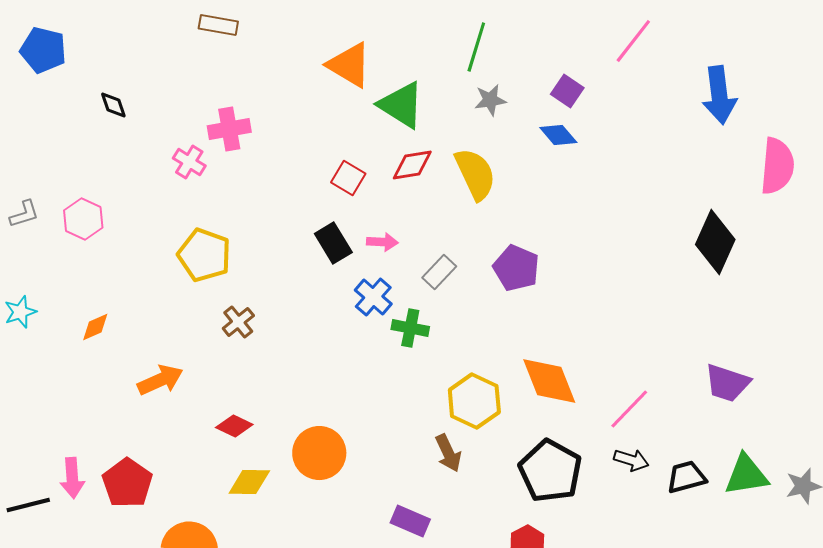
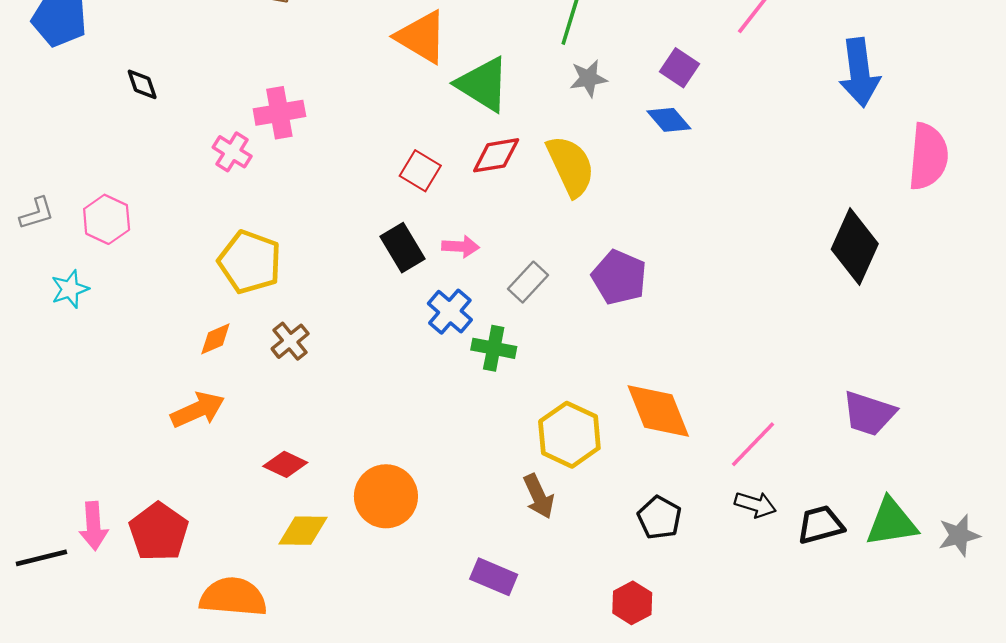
cyan star: (20, 312) -> (70, 289), moved
orange diamond: (95, 327) -> (215, 339), moved
black pentagon: (550, 471) -> (659, 518), size x0.6

